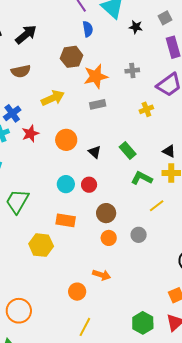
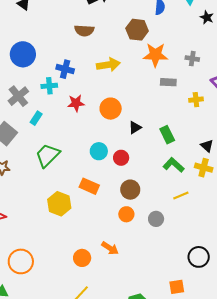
gray rectangle: (98, 104) -> (168, 82), moved
blue cross: (12, 113) -> (65, 69), turned 36
red star: (30, 134) -> (76, 103), moved
black triangle: (95, 152) -> (135, 128), turned 32

